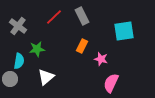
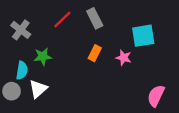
pink star: (101, 59) -> (124, 58), moved
white triangle: (46, 77) -> (38, 89), moved
pink semicircle: (111, 83) -> (156, 96), moved

